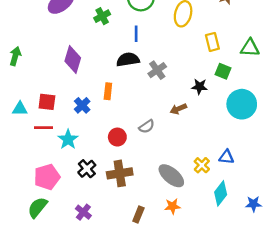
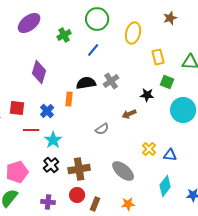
blue line: (136, 34) -> (93, 50), turned 40
black semicircle: (128, 60) -> (86, 83), moved
red line: (43, 128) -> (31, 130), moved
red circle: (117, 137) -> (77, 195), moved
cyan star: (68, 139) -> (53, 140), moved
yellow cross: (202, 165) -> (149, 149), moved
orange star: (172, 206) -> (128, 204), moved
purple cross: (83, 212) -> (48, 202), turned -32

